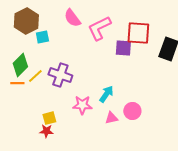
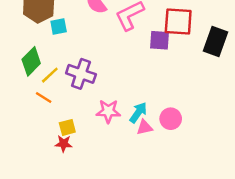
orange line: (17, 83) -> (44, 98), moved, turned 32
cyan arrow: (106, 94) -> (138, 112), moved

